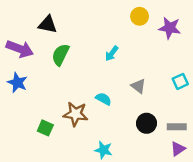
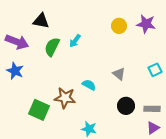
yellow circle: (140, 16) -> (119, 26), moved
cyan arrow: (112, 53) -> (75, 41), moved
green square: (45, 128) -> (39, 110), size x1.5

